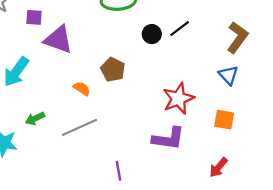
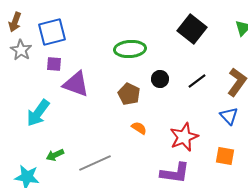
black line: (180, 28) -> (197, 81), moved
brown pentagon: (113, 70) -> (129, 94), moved
orange semicircle: (82, 88) -> (139, 128), moved

